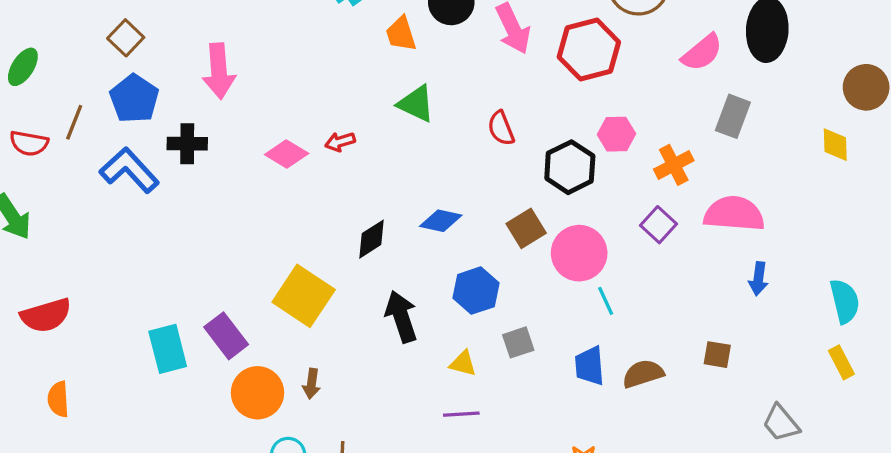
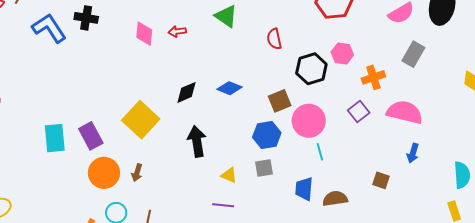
pink diamond: (287, 154) -> (144, 34), turned 55
blue hexagon: (476, 291) -> (267, 135), moved
brown square: (717, 355) -> (381, 180), moved

